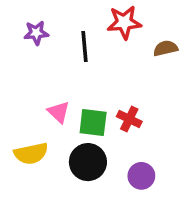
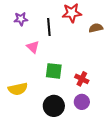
pink triangle: (59, 112) -> (33, 47), moved
red cross: (129, 119) -> (82, 79), moved
black circle: (88, 162) -> (54, 106), moved

